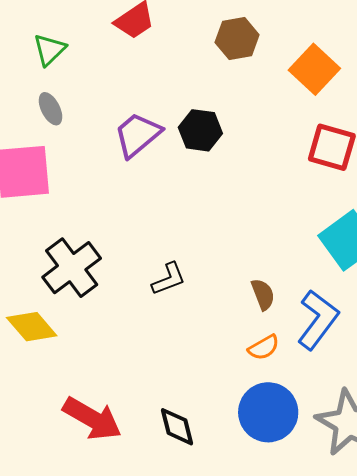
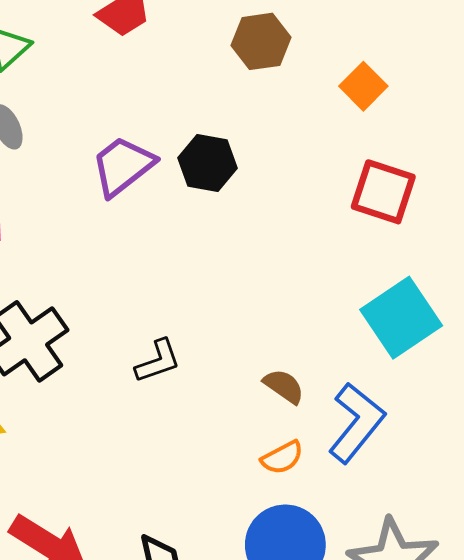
orange square: (314, 69) -> (363, 86), size x0.7
brown semicircle: (263, 294) -> (284, 386), turned -36

